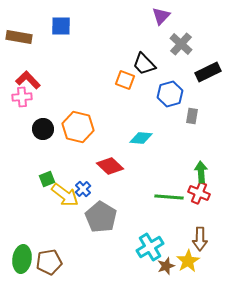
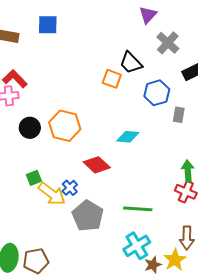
green line: (169, 197) -> (138, 209), moved

